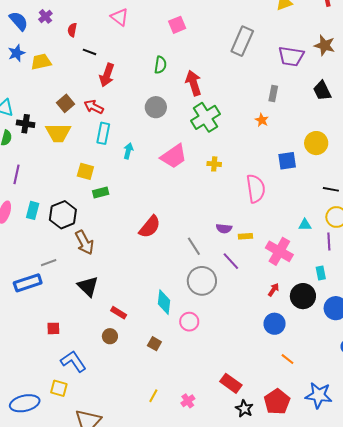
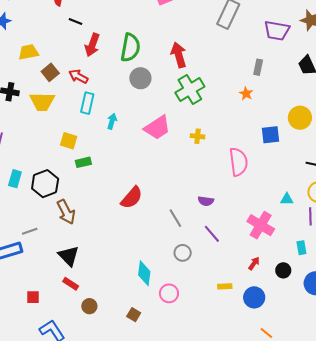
yellow trapezoid: (41, 62) -> (28, 52), moved
green semicircle: (160, 65) -> (130, 48), moved, size x1.6
yellow rectangle: (245, 236) -> (225, 286), moved
gray circle: (202, 281) -> (183, 253), size x0.6
black circle: (303, 296) -> (283, 270), size x0.6
red rectangle: (119, 313) -> (71, 284), moved

